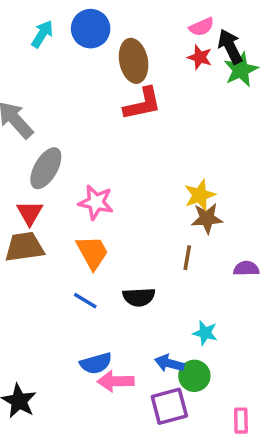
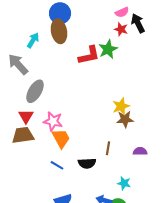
cyan arrow: (42, 34) -> (33, 40), moved
brown ellipse: (134, 61) -> (59, 31), moved
green star: (241, 70) -> (108, 49), moved
pink star: (96, 202) -> (53, 121), moved
brown line: (187, 258) -> (108, 148), moved
purple semicircle: (246, 268) -> (140, 151), moved

